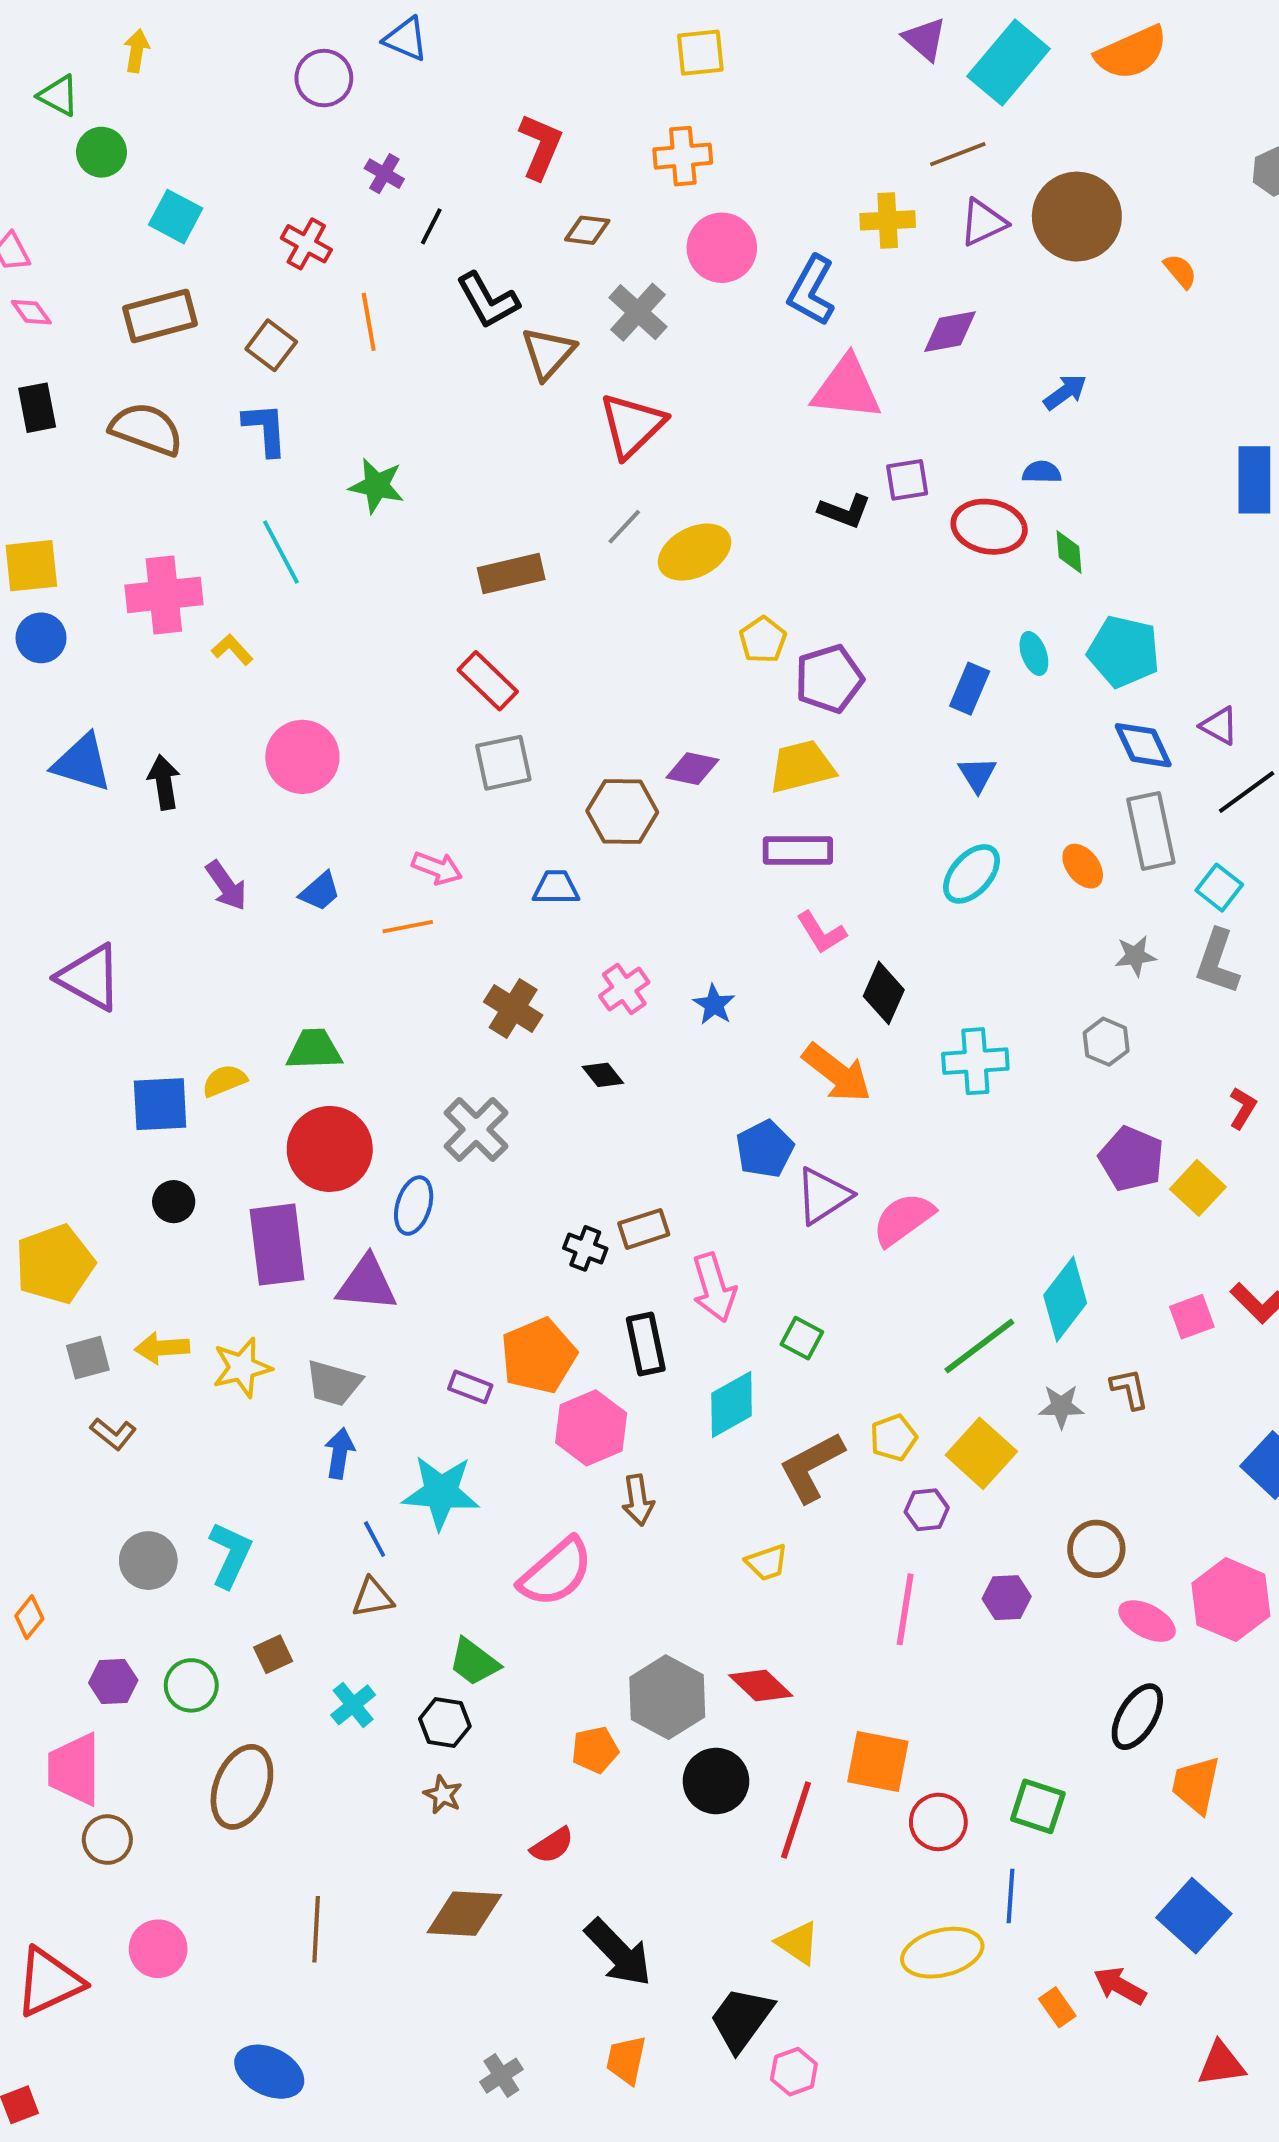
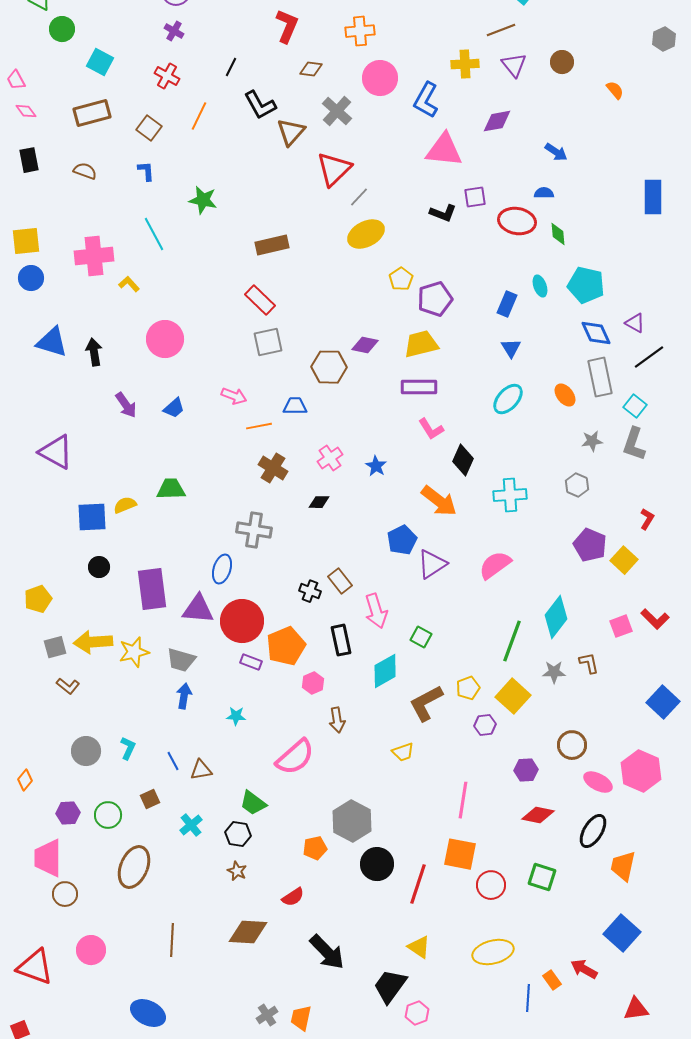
purple cross: (384, 174) -> (174, 31), moved
brown circle: (1077, 217) -> (562, 62), size x0.5
purple triangle: (983, 222) -> (514, 65), turned -44
orange line: (369, 322) -> (199, 116), turned 36
blue arrow: (1065, 392) -> (556, 152), turned 70
brown semicircle: (146, 429) -> (85, 171), size x0.6
blue L-shape: (265, 429) -> (146, 171), size x0.7
gray line: (624, 527) -> (359, 197), moved
orange line: (408, 927) -> (259, 426), moved
black diamond: (603, 1075) -> (319, 502), turned -50
gray cross: (476, 1129) -> (254, 530), turned -36
red circle: (330, 1149) -> (242, 621), moved
pink semicircle: (903, 1219) -> (495, 565), moved
brown rectangle: (644, 1229) -> (340, 581), turned 70
yellow pentagon: (55, 1264) -> (38, 599), size x0.7
green line: (979, 1346) -> (512, 641), turned -33
yellow arrow: (162, 1348) -> (93, 642), size x1.4
pink hexagon: (591, 1428) -> (313, 683), size x0.6
cyan star: (441, 1492) -> (236, 716), size x0.5
blue line: (375, 1539) -> (173, 761), moved
cyan L-shape: (230, 1555) -> (128, 748), size x0.7
pink line: (905, 1609) -> (463, 800), moved
red diamond: (761, 1685) -> (538, 815), moved, turned -32
blue line: (1011, 1896) -> (528, 998), moved
red triangle: (49, 1982) -> (35, 967), turned 45
orange trapezoid: (626, 2060) -> (301, 1018), moved

